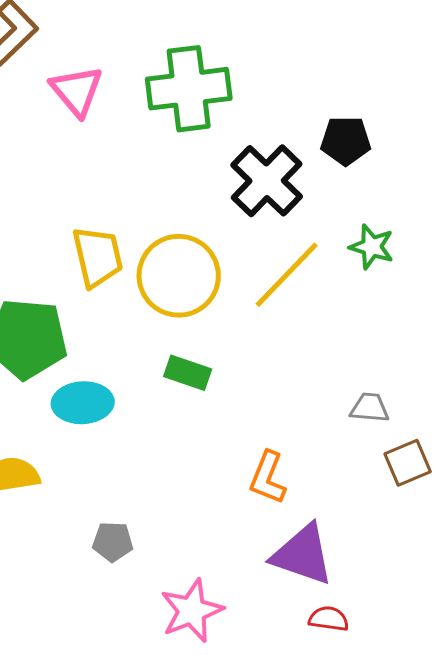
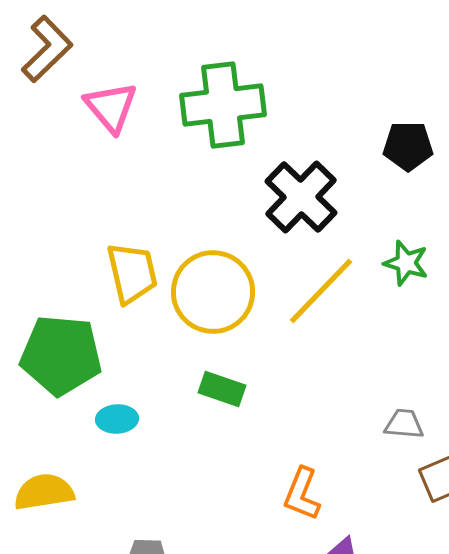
black pentagon: (346, 141) -> (408, 146), moved
cyan ellipse: (83, 403) -> (117, 419), size x0.7

